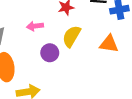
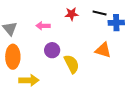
yellow semicircle: (72, 36) -> (72, 64), moved, turned 114

